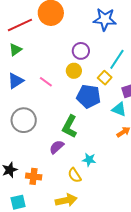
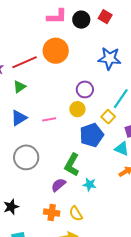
pink line: (46, 82) -> (49, 119), turned -48
blue pentagon: (89, 96) -> (92, 135), turned -30
cyan star: (89, 160) -> (90, 184), moved
orange cross: (34, 176) -> (52, 213), moved

